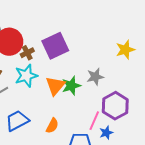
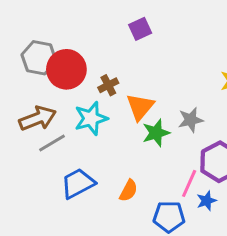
purple square: (55, 46) -> (140, 29), moved, size x0.6
brown cross: (27, 53) -> (108, 85), moved
orange triangle: (55, 86) -> (140, 107), moved

